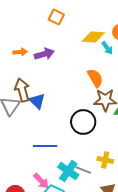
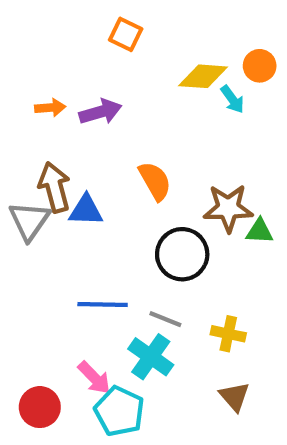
orange semicircle: (95, 78) -> (155, 181), moved
blue triangle: (37, 101) -> (86, 210), turned -42
gray line: (83, 170) -> (165, 319), moved

